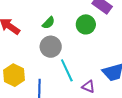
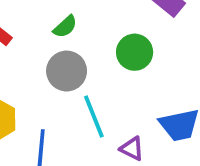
green circle: (86, 24) -> (135, 52), moved

